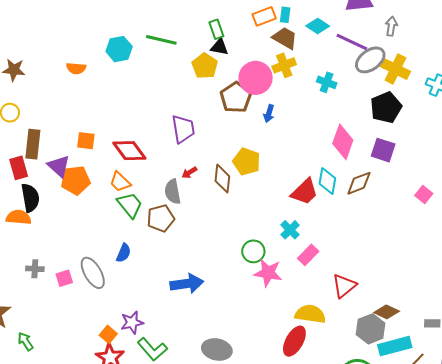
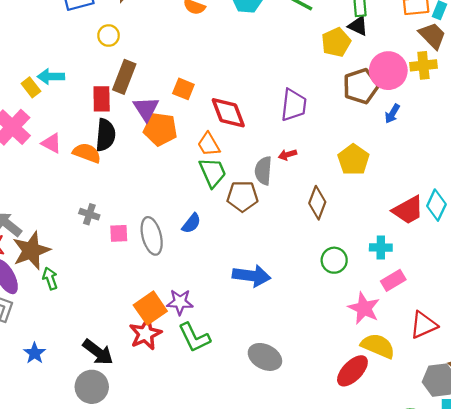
brown diamond: (222, 179) -> (317, 203), moved
cyan cross: (290, 230) -> (381, 248), turned 30
pink star: (268, 273) -> (364, 308), moved
orange square: (108, 334) -> (150, 308), size x1.6
green arrow: (26, 341) -> (50, 279), moved

